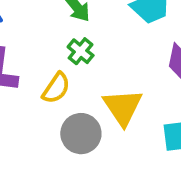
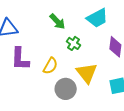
green cross: (81, 51) -> (74, 43), moved

